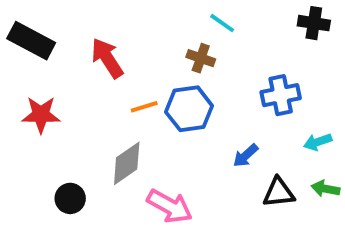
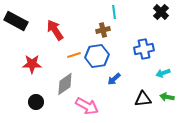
cyan line: (222, 23) -> (114, 12), turned 48
black cross: (314, 23) -> (161, 12), turned 35
brown cross: (201, 58) -> (103, 30), turned -32
red star: (41, 115) -> (32, 64), moved
blue arrow: (246, 156) -> (114, 79), moved

